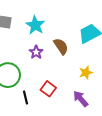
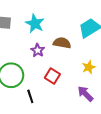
brown semicircle: (61, 46) -> (62, 43), turned -42
red square: (48, 89) -> (52, 76), moved

